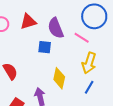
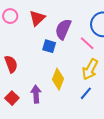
red triangle: (28, 22) -> (37, 18), turned -36
purple semicircle: (56, 28) -> (63, 29), turned 35

